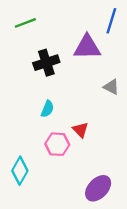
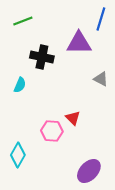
black cross: (46, 63) -> (42, 57), turned 30
cyan semicircle: (47, 109) -> (20, 85), moved

